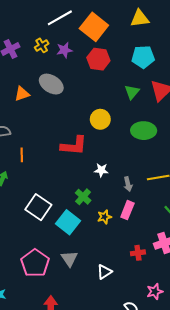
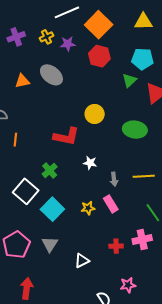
green triangle: (132, 92) -> (129, 80), moved
green cross: (83, 197) -> (50, 170), moved
pink rectangle: (127, 210) -> (111, 204), turned -60

